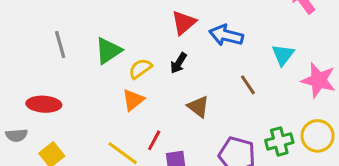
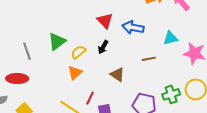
red triangle: (184, 23) -> (105, 21), turned -30
gray line: (60, 45) -> (27, 51), moved
cyan triangle: (283, 55) -> (170, 38), turned 42
brown line: (248, 85) -> (149, 59), turned -64

